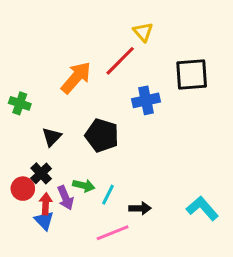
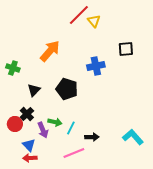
red line: (120, 61) -> (79, 15), moved
black square: (192, 75) -> (126, 49), size x0.7
red arrow: (46, 204) -> (30, 158), moved, turned -96

